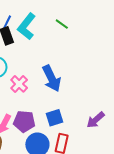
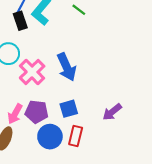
pink cross: (19, 84) -> (32, 72), size x1.4

